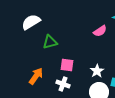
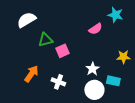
pink square: (67, 65) -> (62, 51), moved, turned -32

